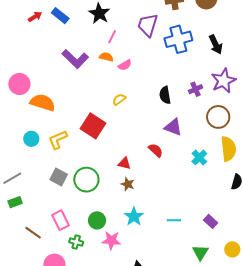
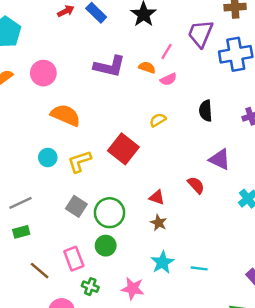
pink line: (112, 37) -> (167, 52), moved
purple L-shape: (75, 59) -> (109, 66), turned -36
pink circle: (19, 84) -> (43, 73), moved
black semicircle: (165, 95) -> (206, 111), moved
green circle: (97, 220) -> (106, 246), moved
cyan line: (174, 220) -> (199, 268), moved

